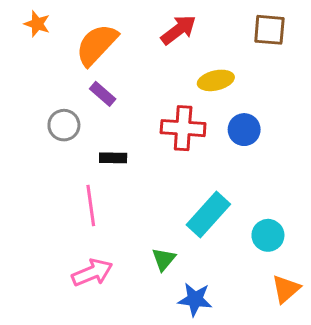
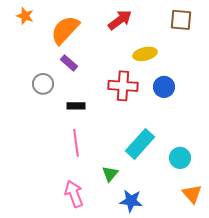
pink line: (91, 206) -> (76, 143), moved
pink arrow: (92, 273) -> (74, 194), moved, turned -88
orange triangle: (286, 289) -> (192, 194), turned -30

